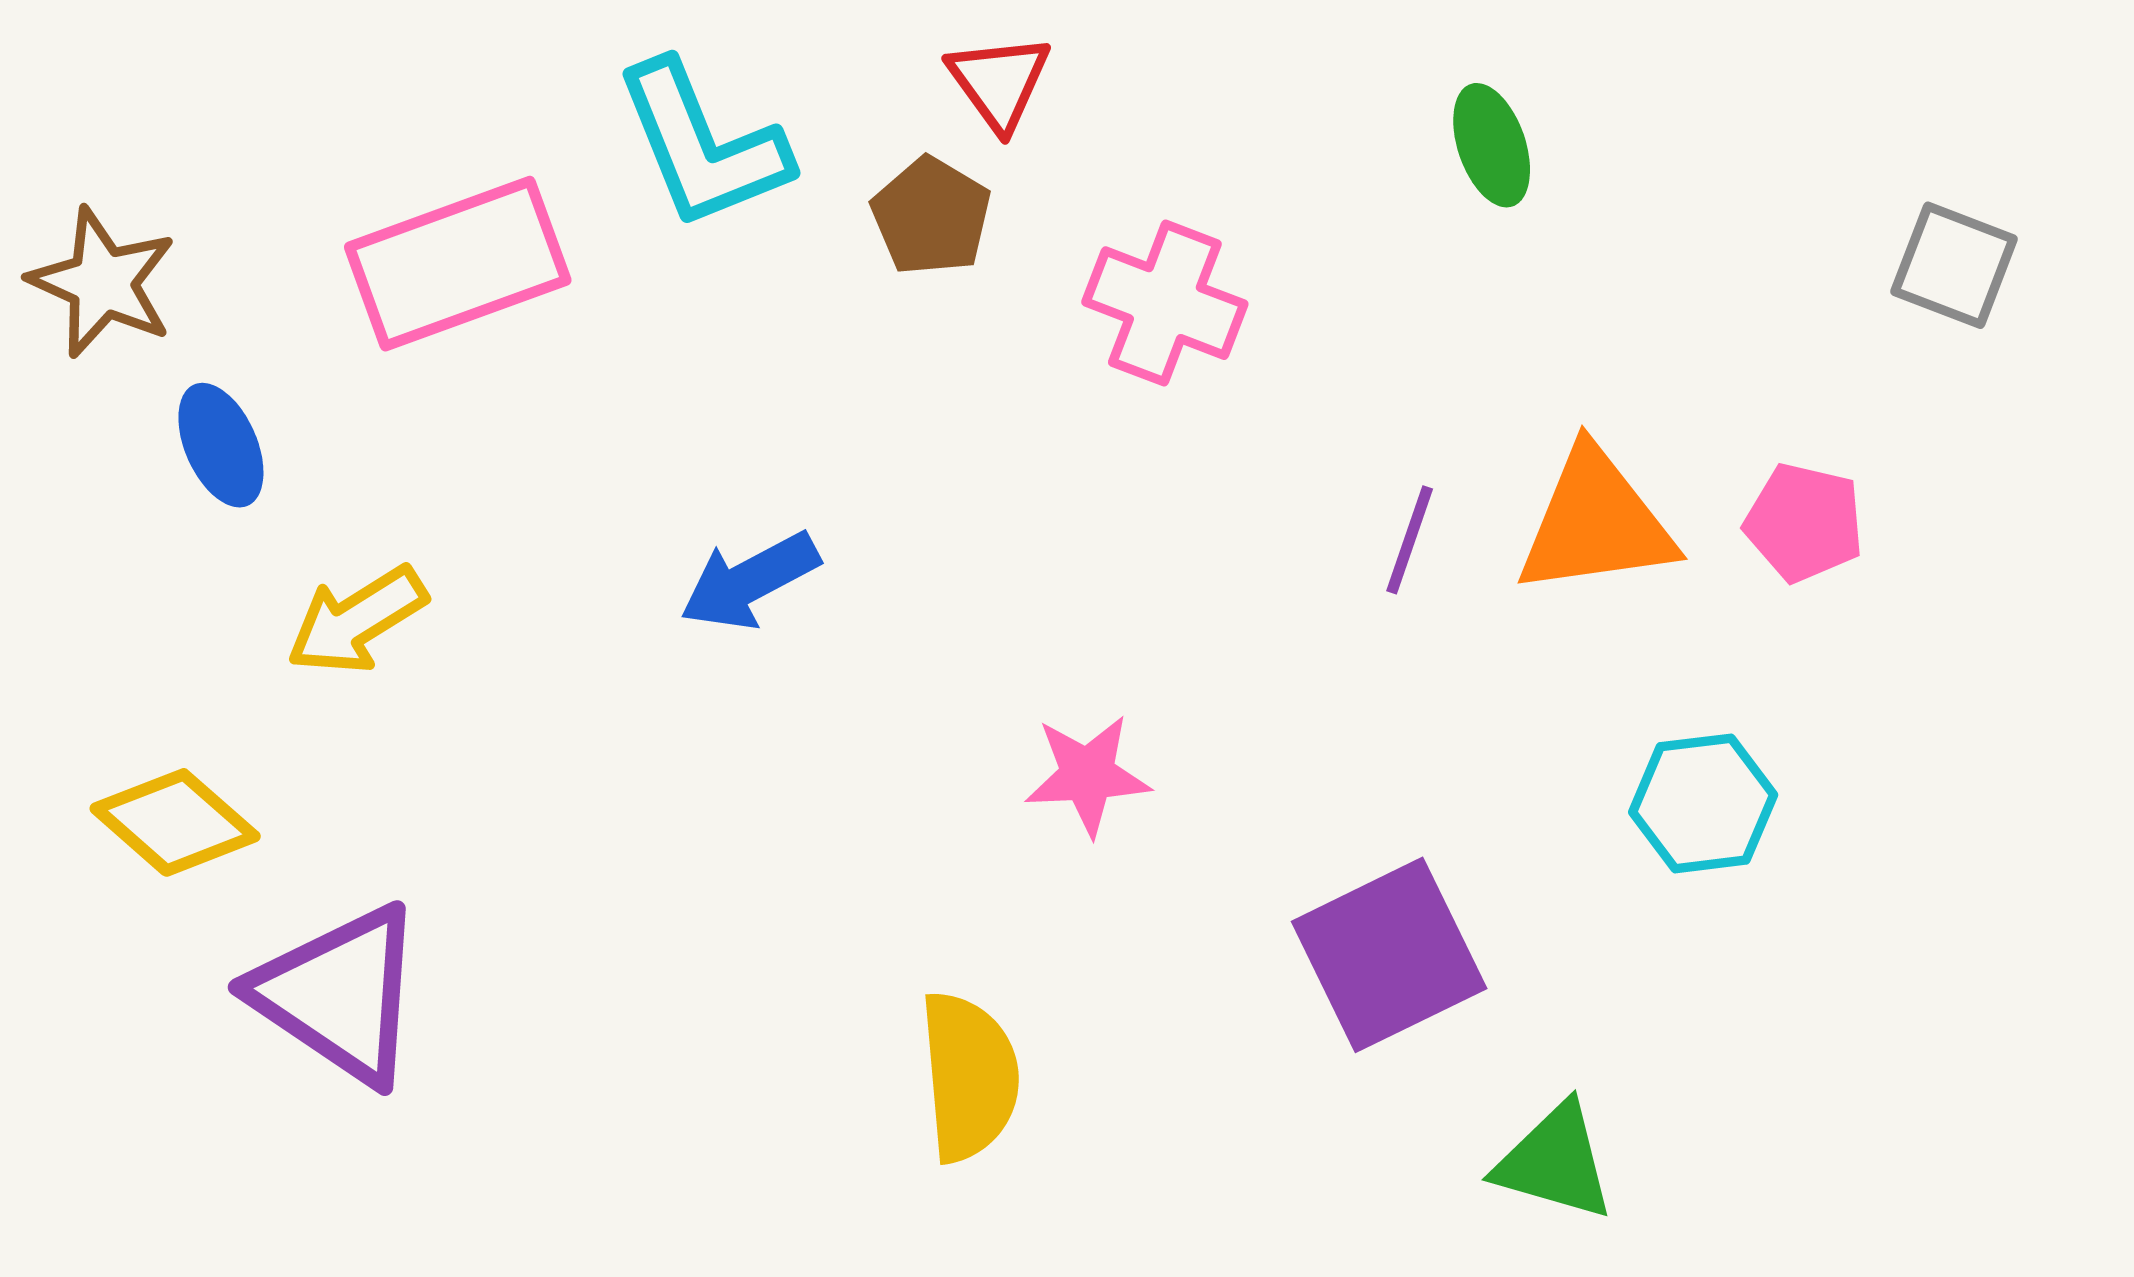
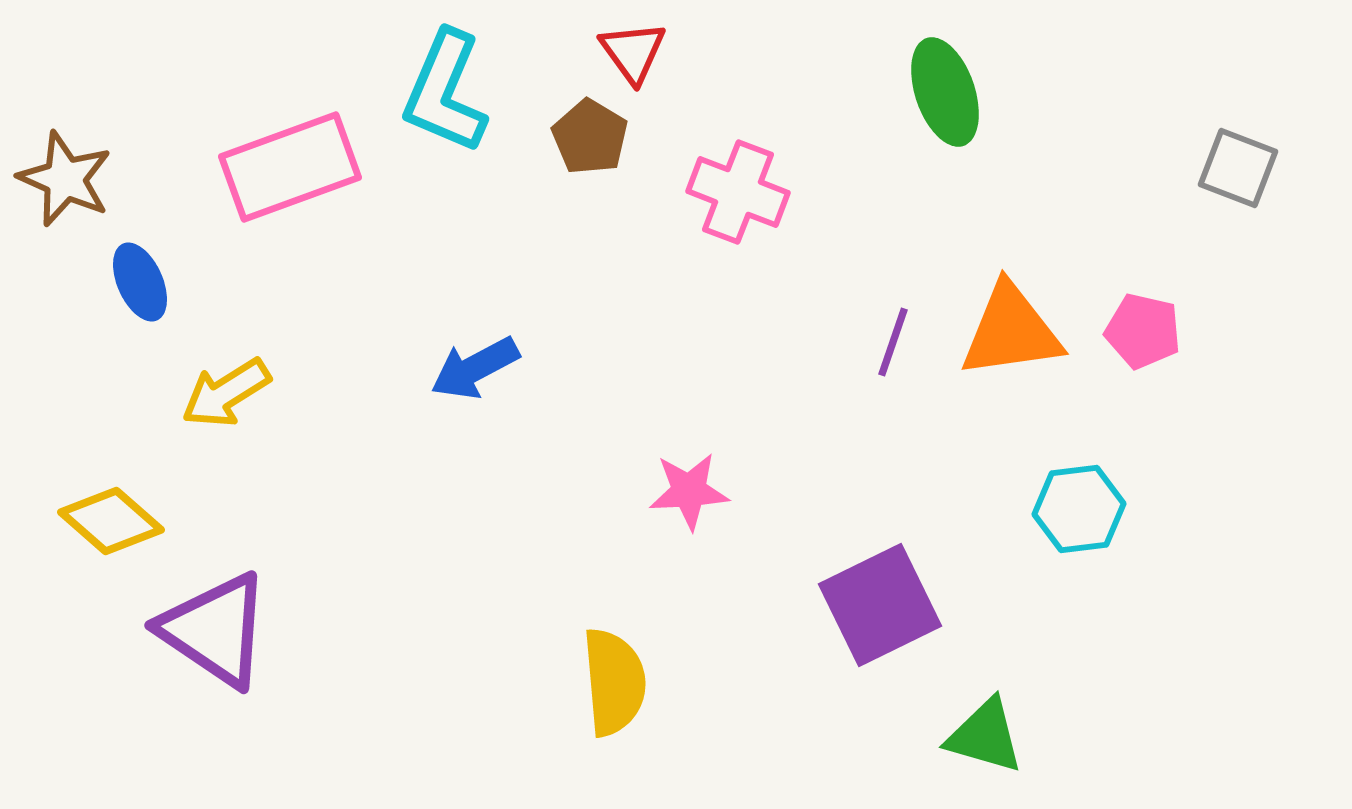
cyan L-shape: (702, 145) -> (445, 92), turned 45
green ellipse: (1492, 145) -> (945, 92), size x1.4

